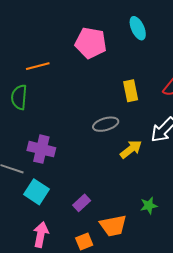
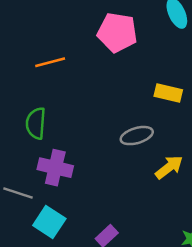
yellow rectangle: (131, 91) -> (168, 93), turned -65
green semicircle: (19, 97) -> (36, 123), moved

